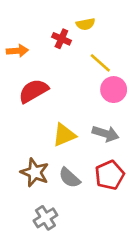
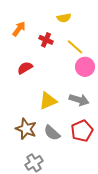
red cross: (61, 39) -> (46, 40), moved
orange arrow: (17, 51) -> (19, 29), moved, turned -49
red semicircle: (33, 91) -> (25, 68), size x0.7

